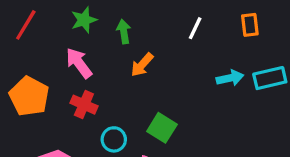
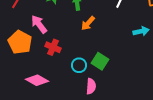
pink arrow: (79, 63) -> (39, 24), moved
cyan circle: (114, 139) -> (79, 65), moved

